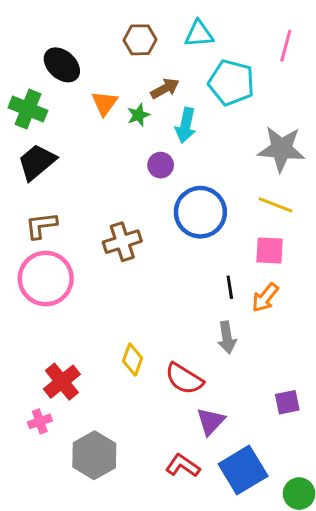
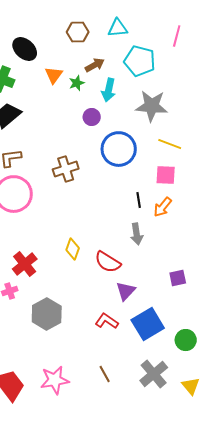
gray star: (281, 149) -> (152, 106), moved

